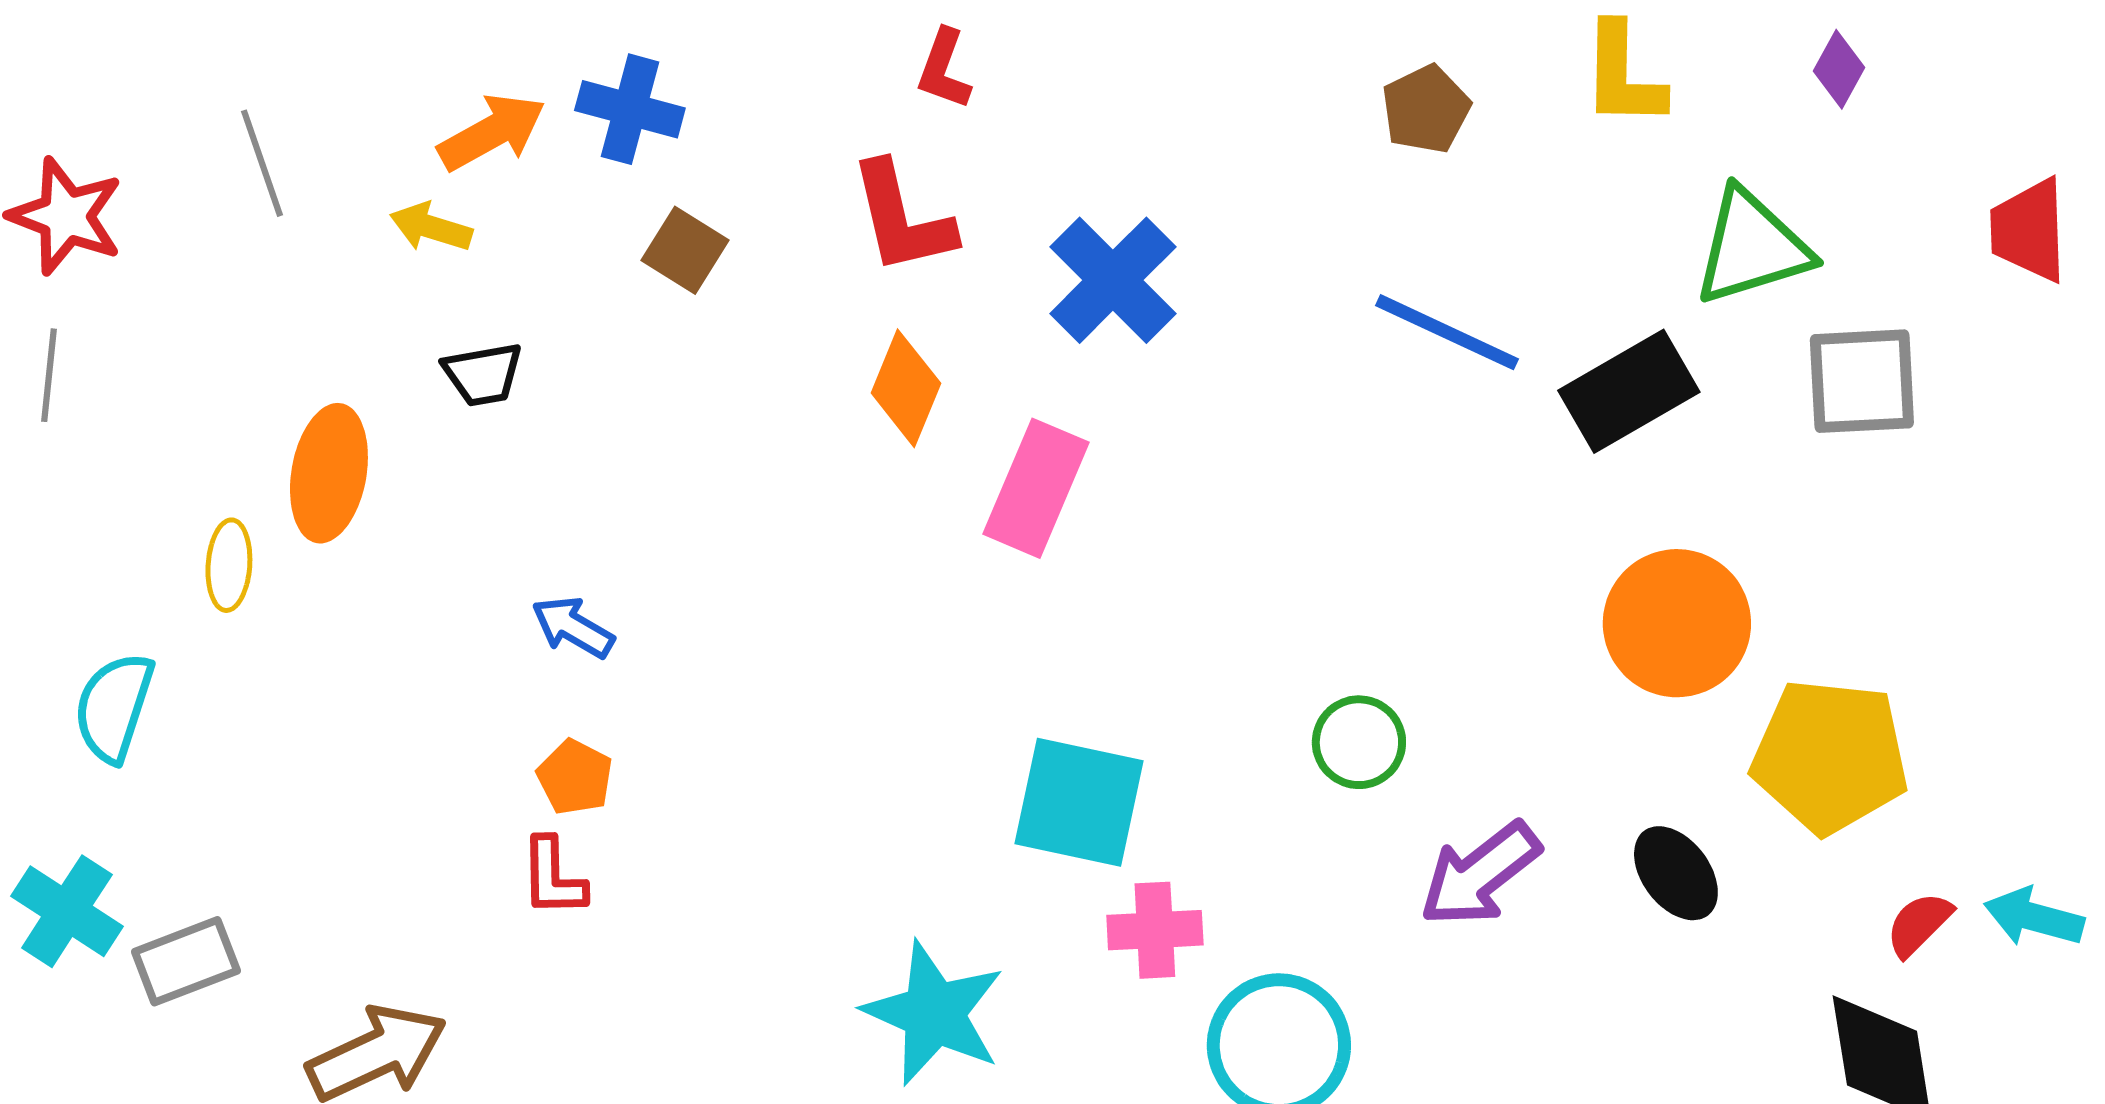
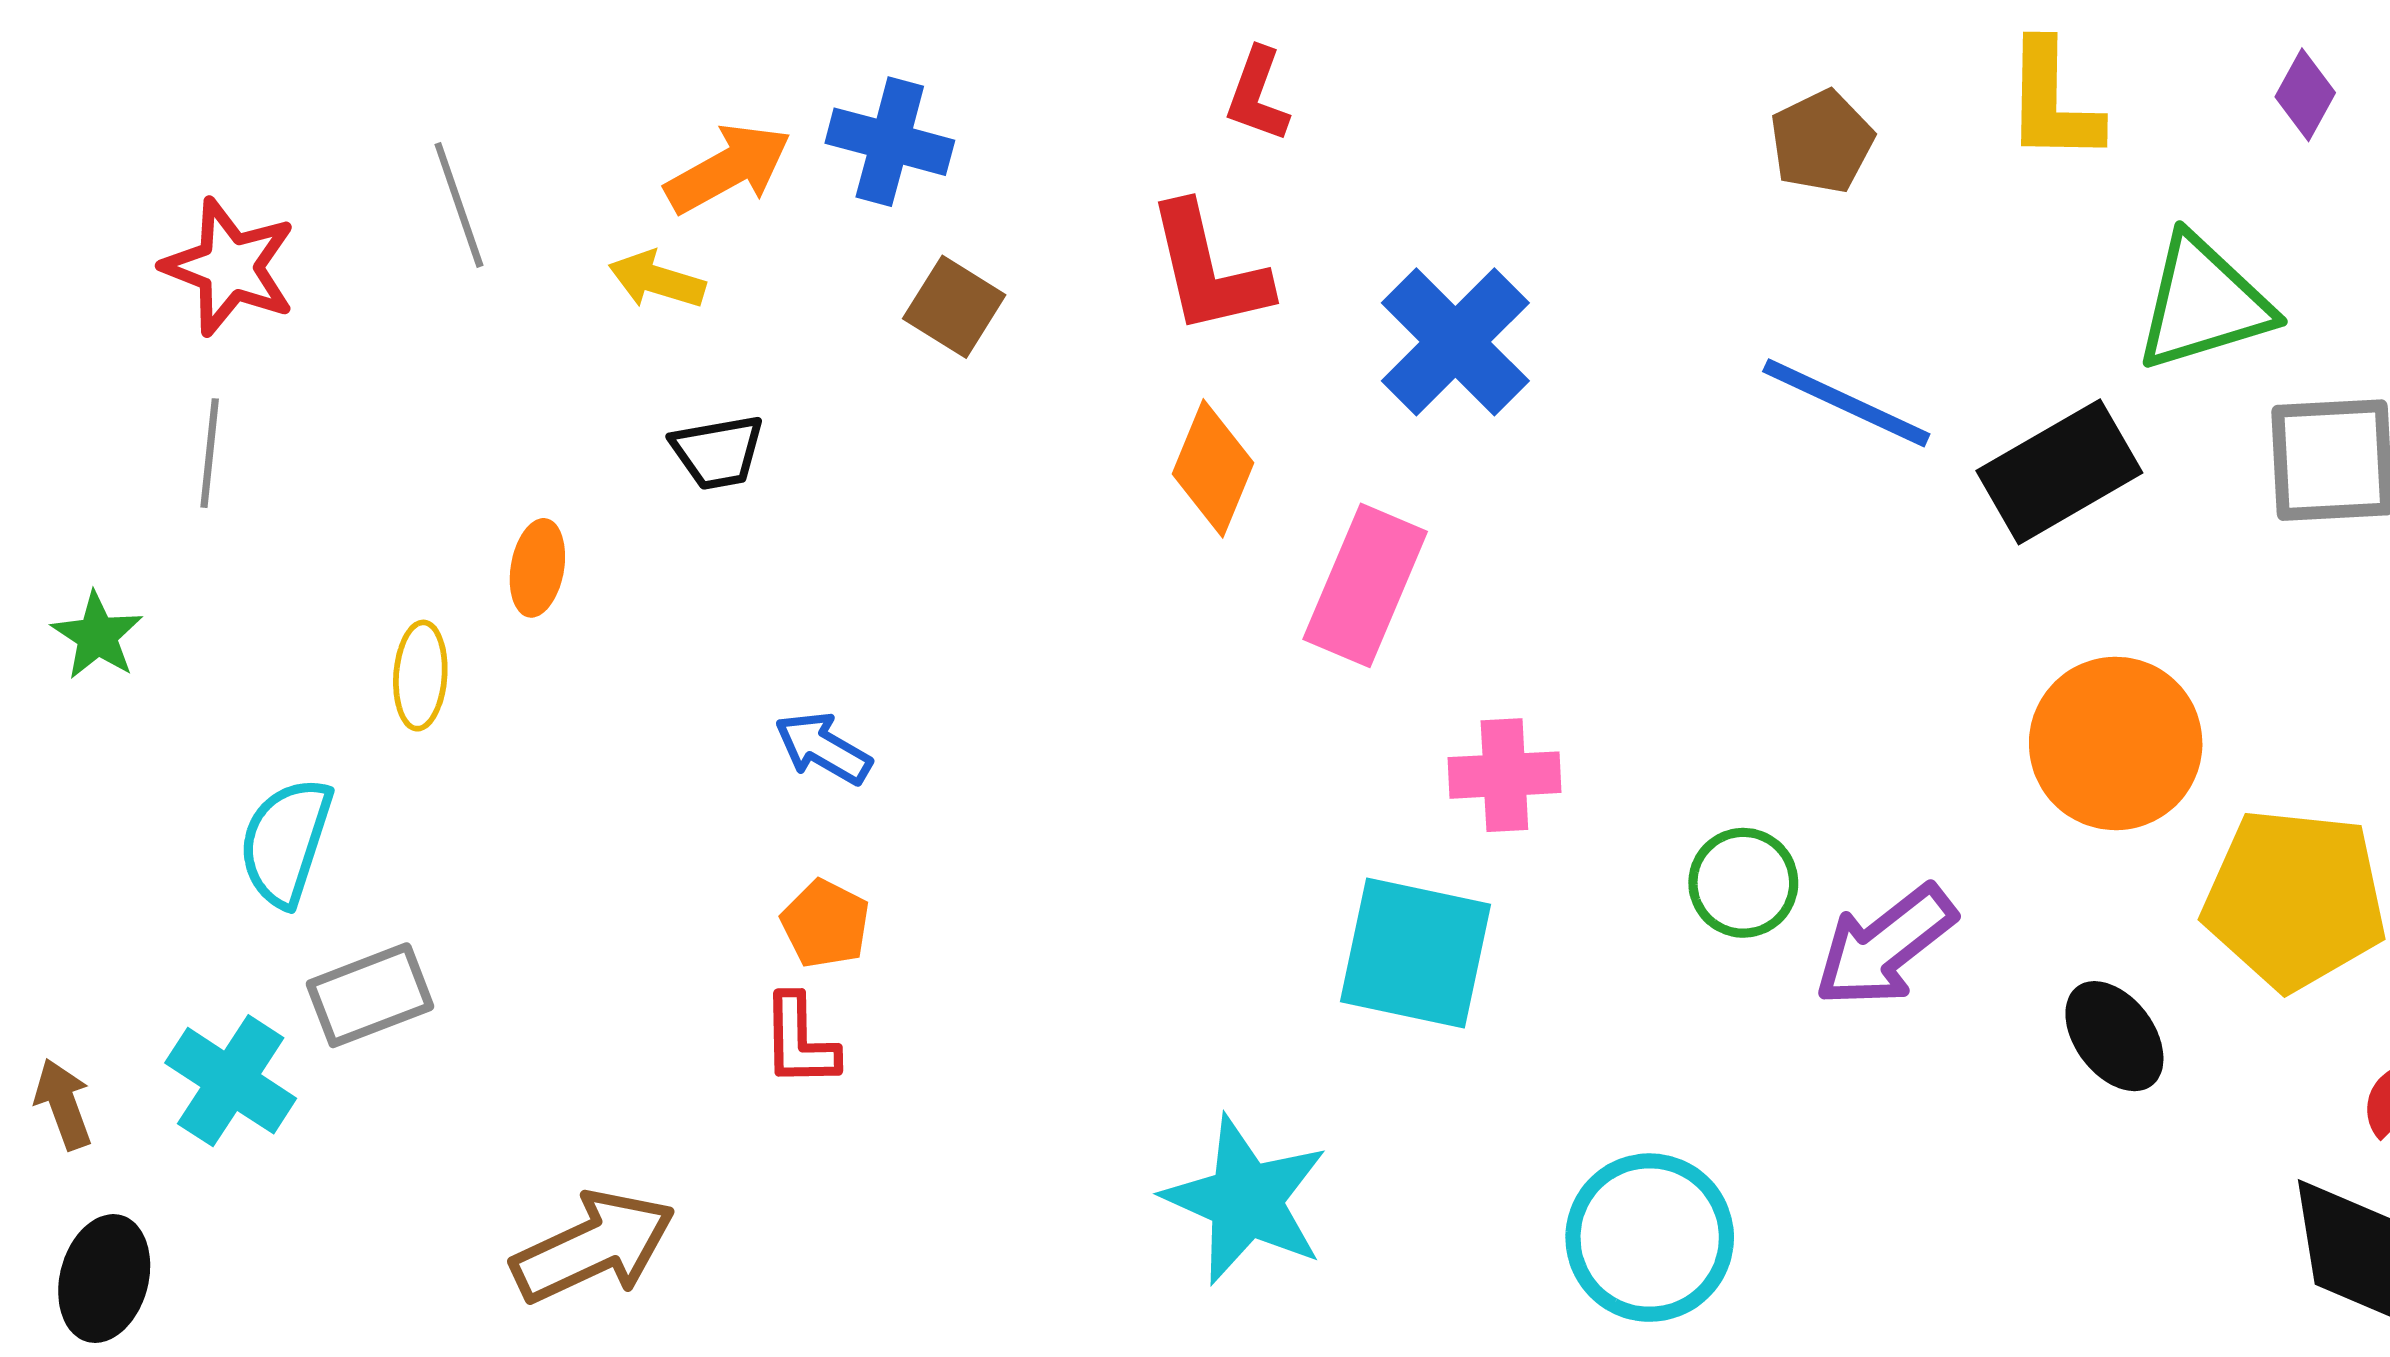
orange ellipse: (329, 473) -> (537, 568), size x0.6
purple arrow: (1480, 874) -> (1885, 946), moved
pink cross: (1155, 930) -> (1504, 775), moved
gray rectangle: (186, 961) -> (370, 995), moved

